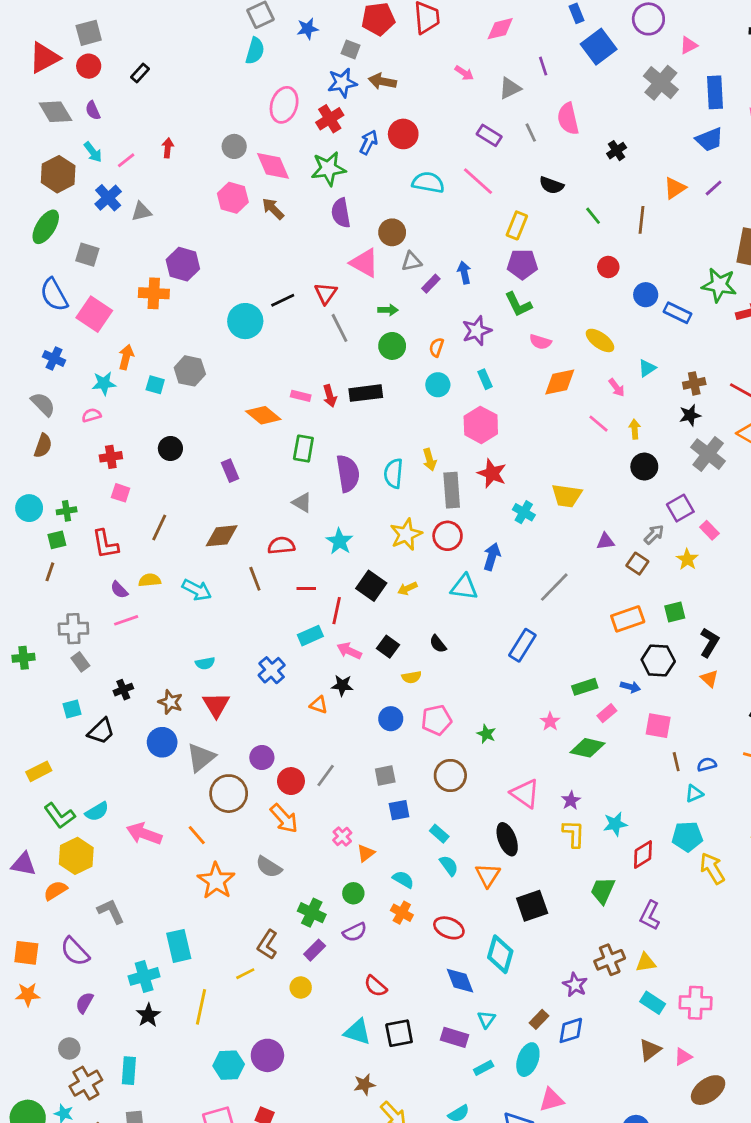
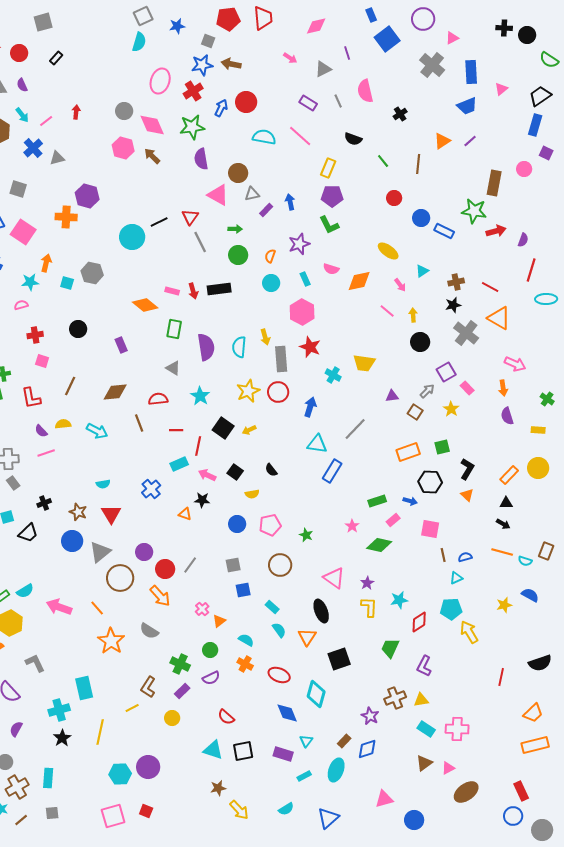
gray square: (89, 33) -> (43, 22), moved
pink semicircle: (540, 342) -> (331, 269), moved
cyan triangle: (464, 587) -> (317, 444), moved
pink triangle: (551, 1100) -> (384, 799), moved

